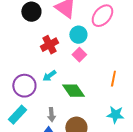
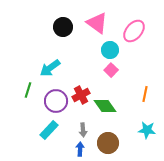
red cross: (49, 45) -> (81, 95), moved
cyan arrow: (49, 76) -> (50, 68), moved, size x1.5

